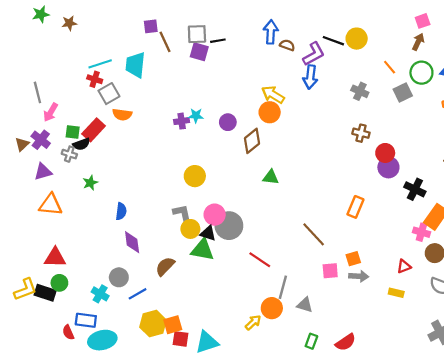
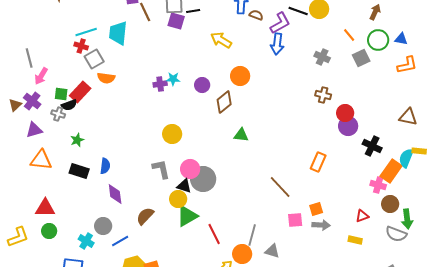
yellow arrow: (273, 95) -> (221, 40), moved
yellow circle: (190, 229) -> (178, 199), moved
green triangle: (202, 250) -> (187, 216), moved, turned -40
red line: (260, 260) -> (214, 234), moved, turned 30
black rectangle: (45, 293) -> (79, 171), moved

